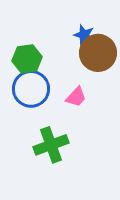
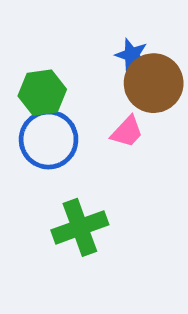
pink trapezoid: (76, 97) -> (127, 132), moved

